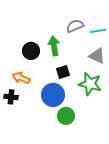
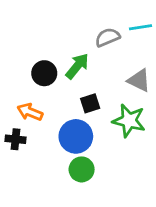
cyan line: (98, 31) -> (140, 27), moved
green arrow: (54, 46) -> (77, 66), turned 48
green circle: (66, 116) -> (82, 169), moved

